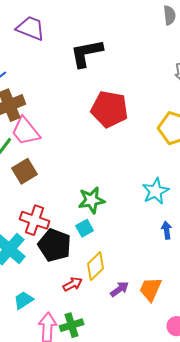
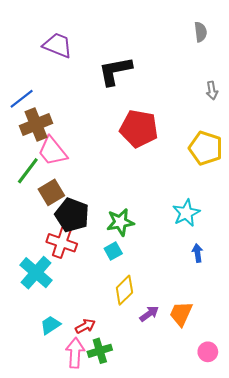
black pentagon: (55, 245) -> (72, 215), moved
red arrow: (73, 284) -> (85, 326), moved

